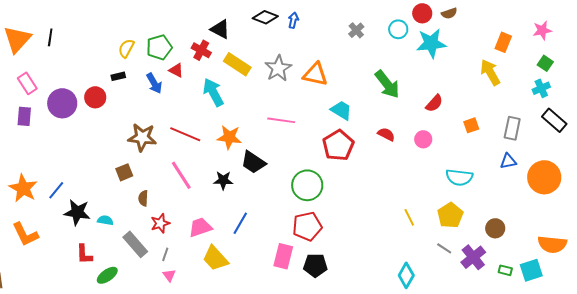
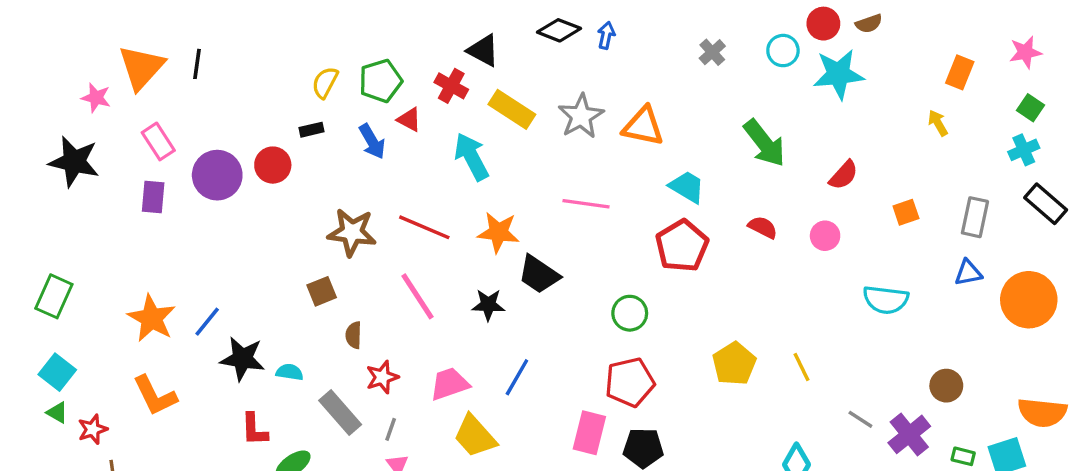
yellow arrow: (490, 72) -> (938, 123), size x0.6
green circle: (307, 185) -> (630, 313), size x0.7
yellow pentagon: (450, 215) -> (734, 364), moved

